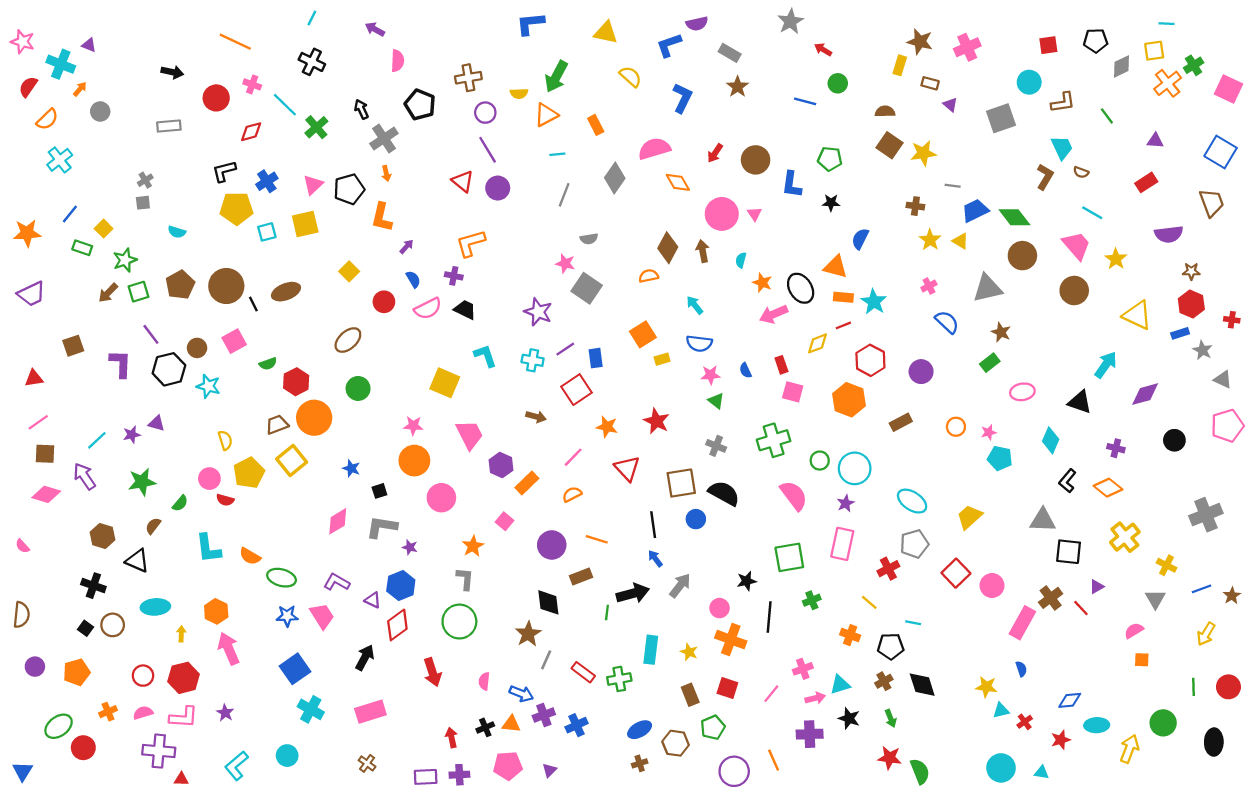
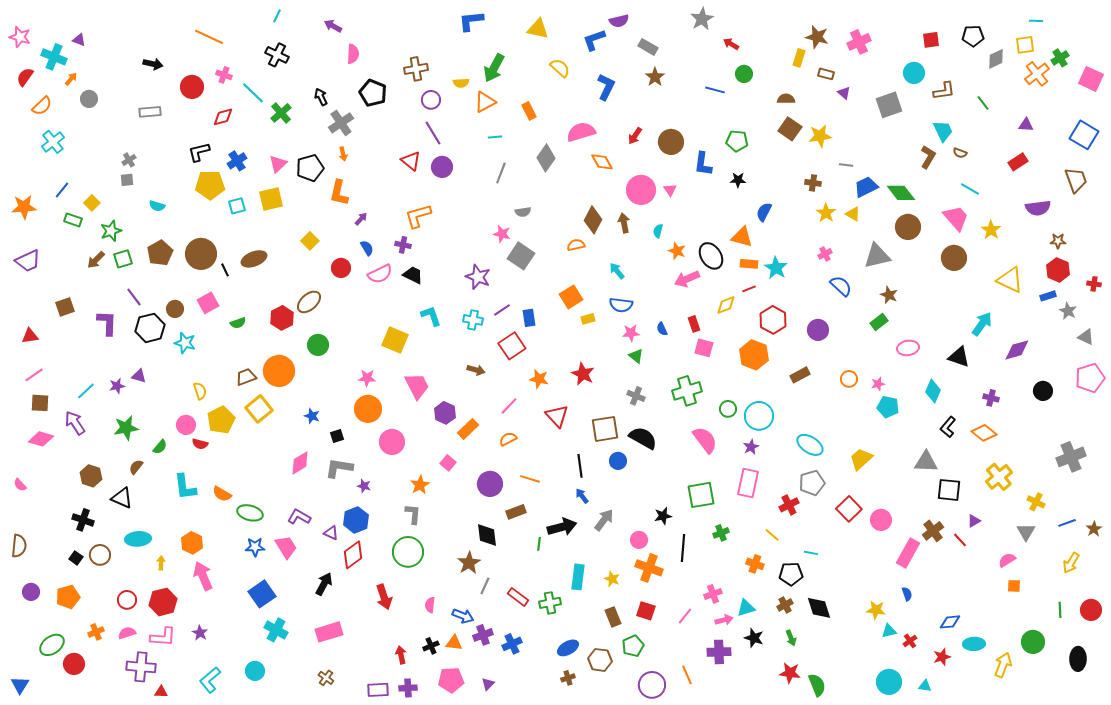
red hexagon: (296, 382) -> (282, 318), moved

